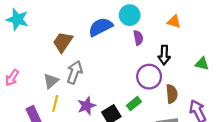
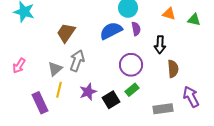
blue semicircle: (101, 27) -> (111, 31), moved
green triangle: (202, 64) -> (194, 20), moved
purple circle: (149, 77) -> (131, 65), moved
brown semicircle: (172, 94) -> (173, 69), moved

